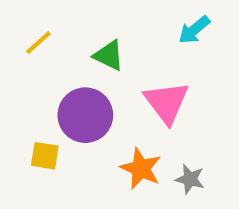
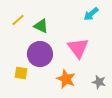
green triangle: (109, 55) -> (41, 26), moved
gray star: (190, 179) -> (99, 82), moved

